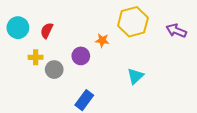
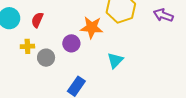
orange star: (102, 40) -> (92, 27), size x1.6
cyan triangle: (135, 76) -> (115, 60), moved

